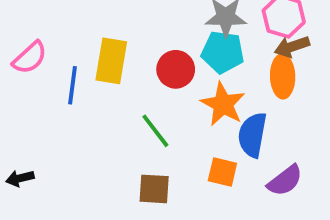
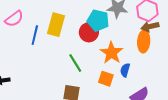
cyan pentagon: (223, 52) -> (98, 20), moved
blue semicircle: (252, 135) -> (125, 70), size x0.6
orange square: (222, 172) -> (106, 79), moved

